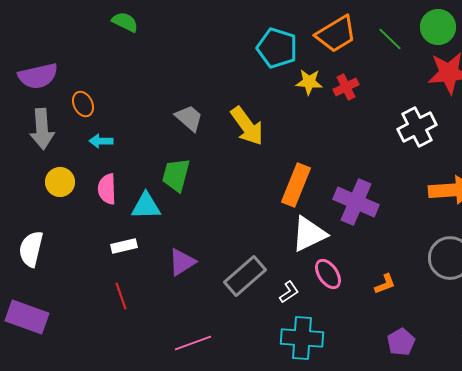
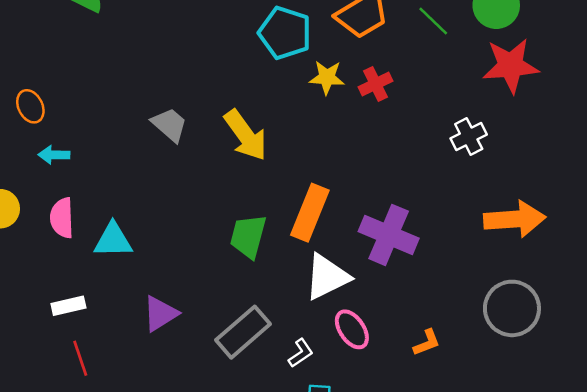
white cross: (417, 127) -> (469, 137), size x0.7
green trapezoid: (176, 175) -> (248, 236), moved
white rectangle: (124, 246) -> (68, 306), moved

